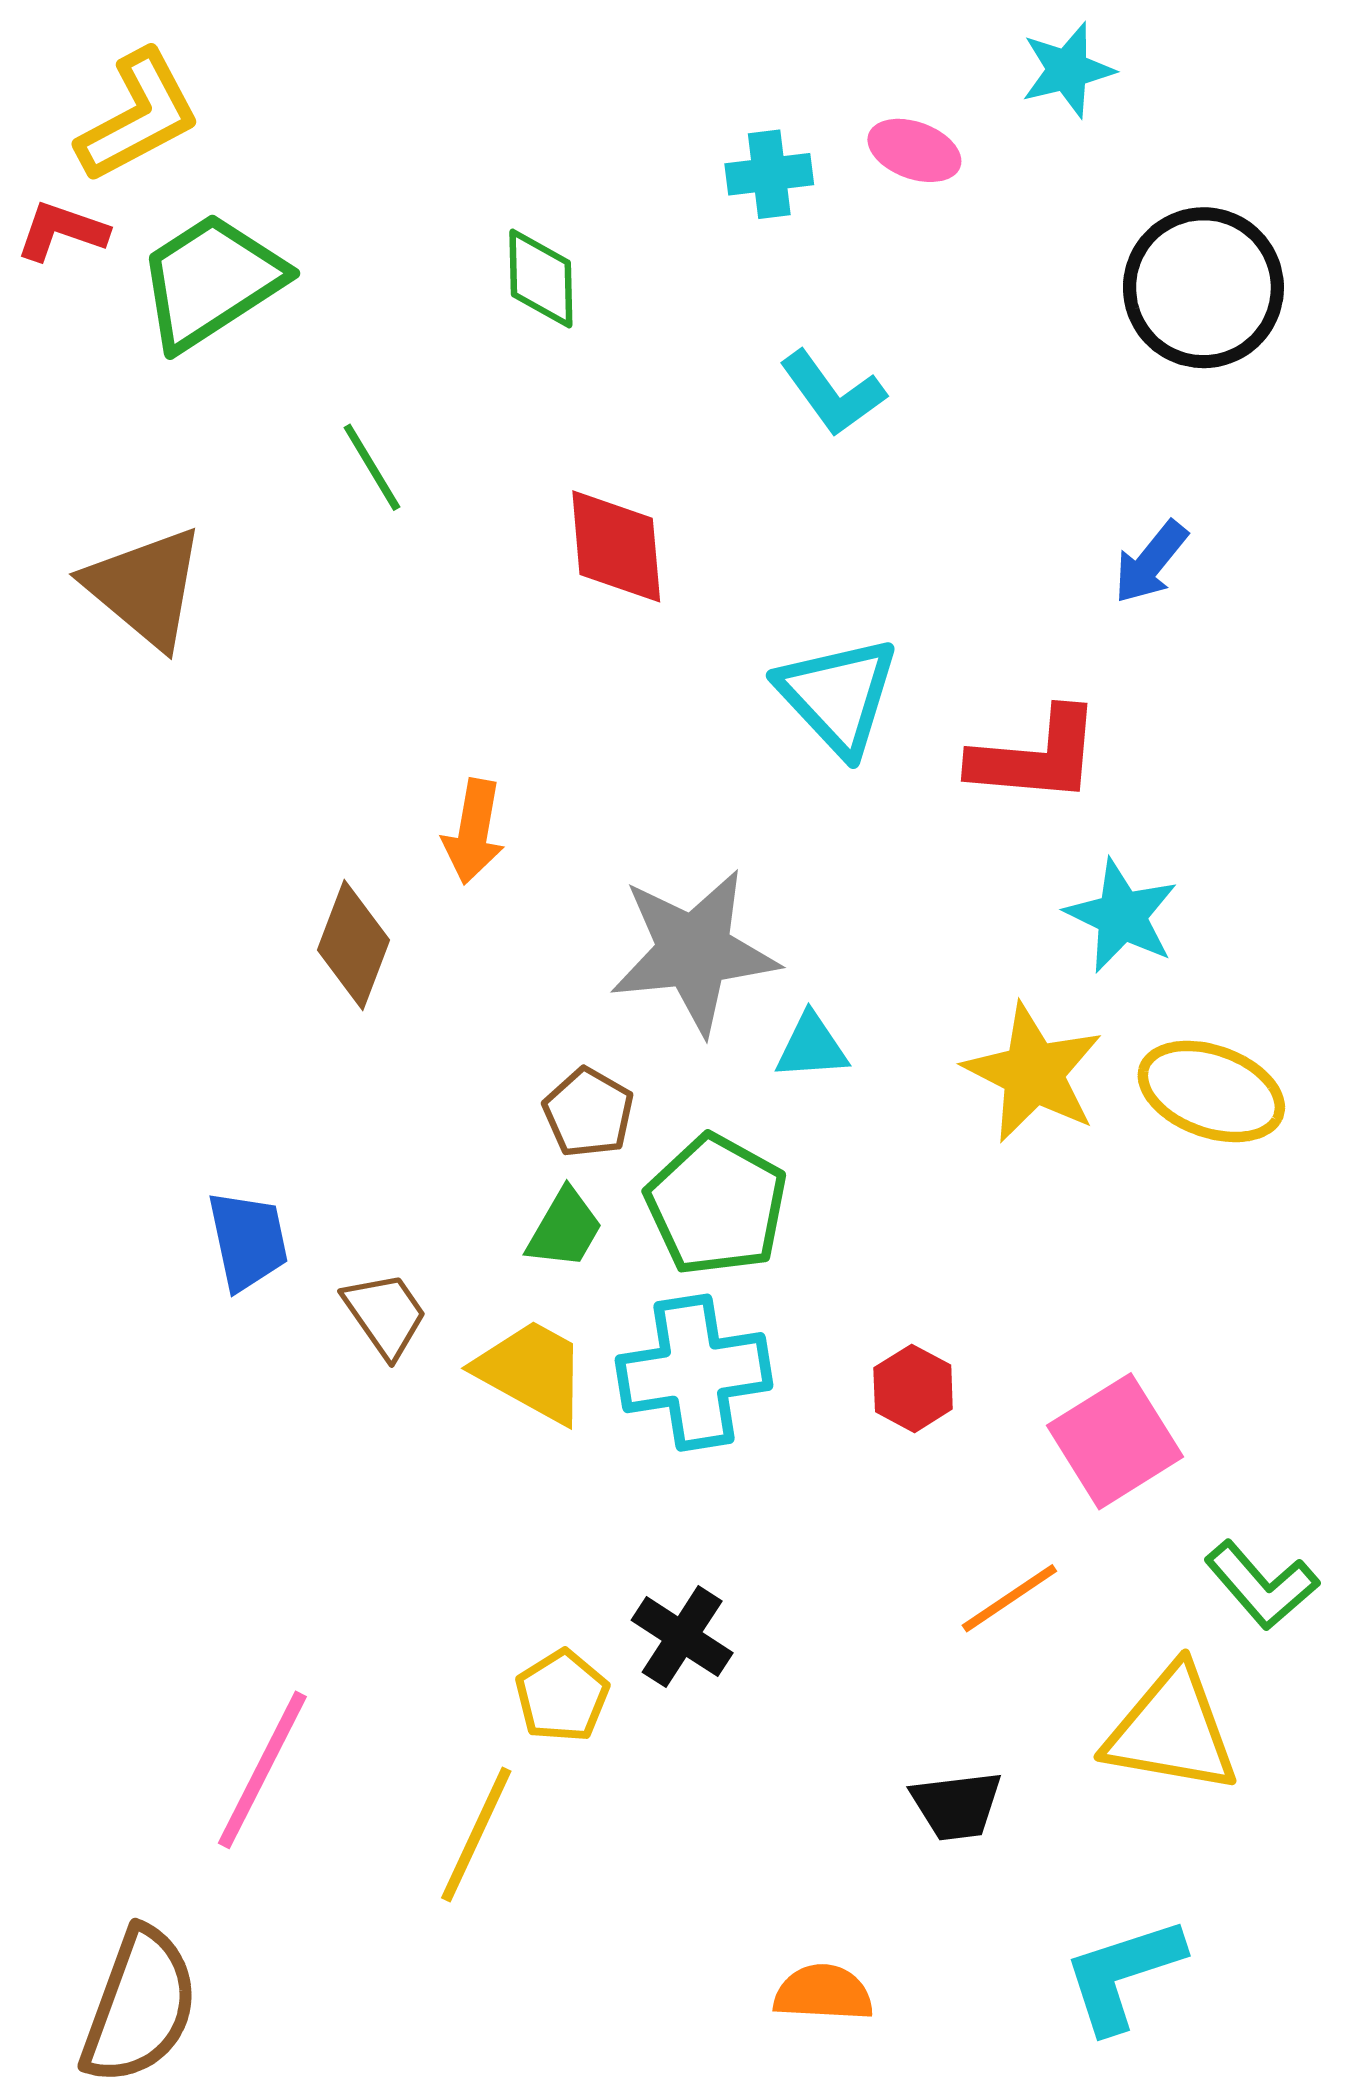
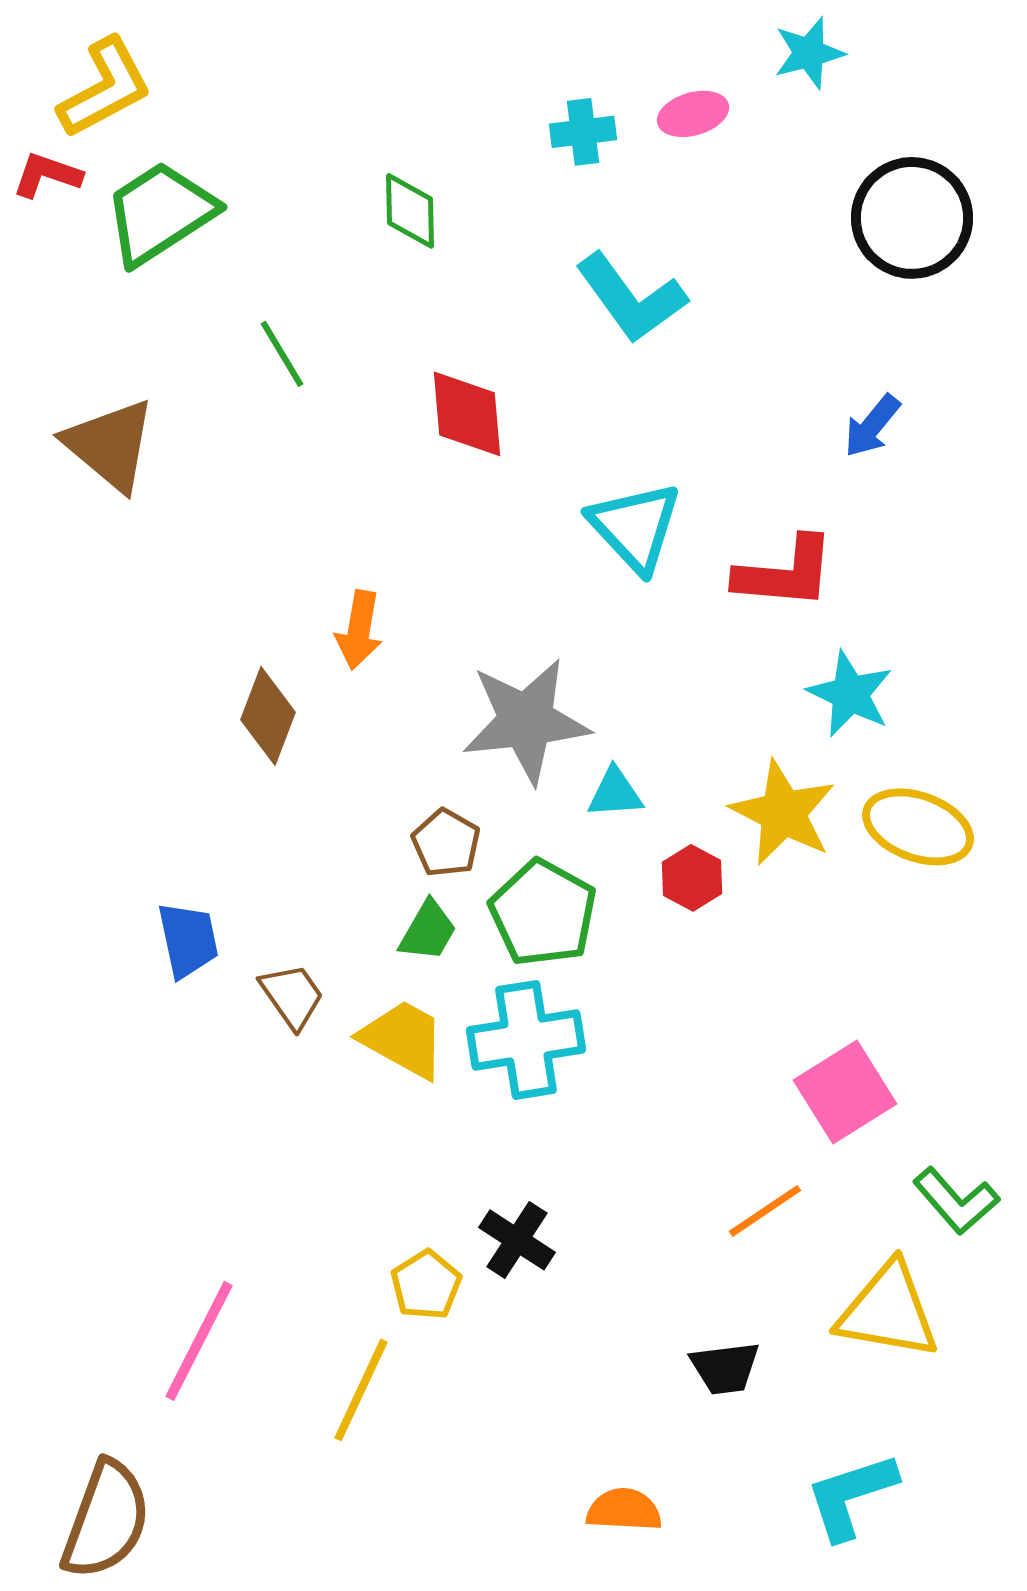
pink ellipse: (914, 150) -> (693, 114), turned -36
cyan L-shape: (833, 393) -> (631, 298), size x1.4
red hexagon: (913, 1388) -> (692, 878), moved

